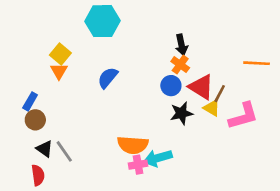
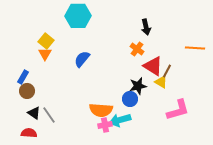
black arrow: (181, 45) -> (146, 27), moved
blue circle: (171, 86) -> (130, 99), moved
pink L-shape: (243, 116) -> (178, 110), moved
red semicircle: (38, 175) -> (29, 133), turned -77

